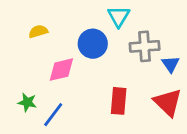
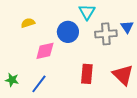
blue triangle: (170, 64) -> (127, 27), moved
green star: (27, 102) -> (12, 80), moved

